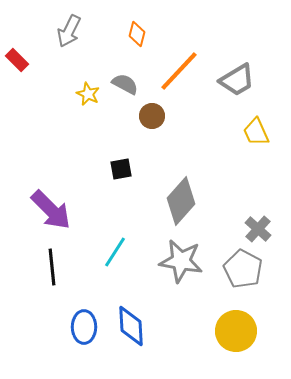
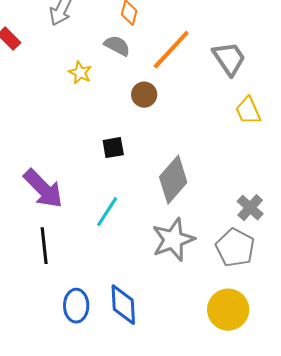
gray trapezoid: (237, 80) -> (229, 59), turned -93
gray semicircle: (125, 84) -> (117, 46), moved
cyan line: (115, 252) -> (107, 212), moved
gray star: (181, 261) -> (173, 240), turned -30

